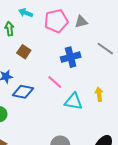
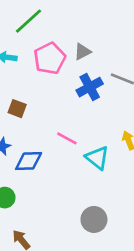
blue cross: (71, 57) -> (90, 87), moved
cyan triangle: (73, 101) -> (97, 158), turned 42

